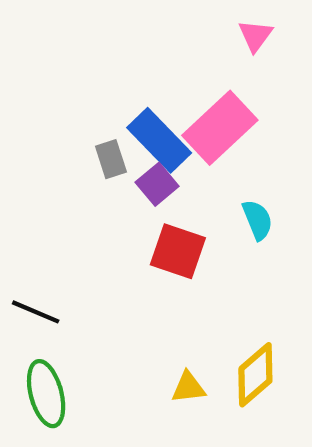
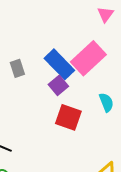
gray rectangle: (111, 159) -> (17, 68), moved

